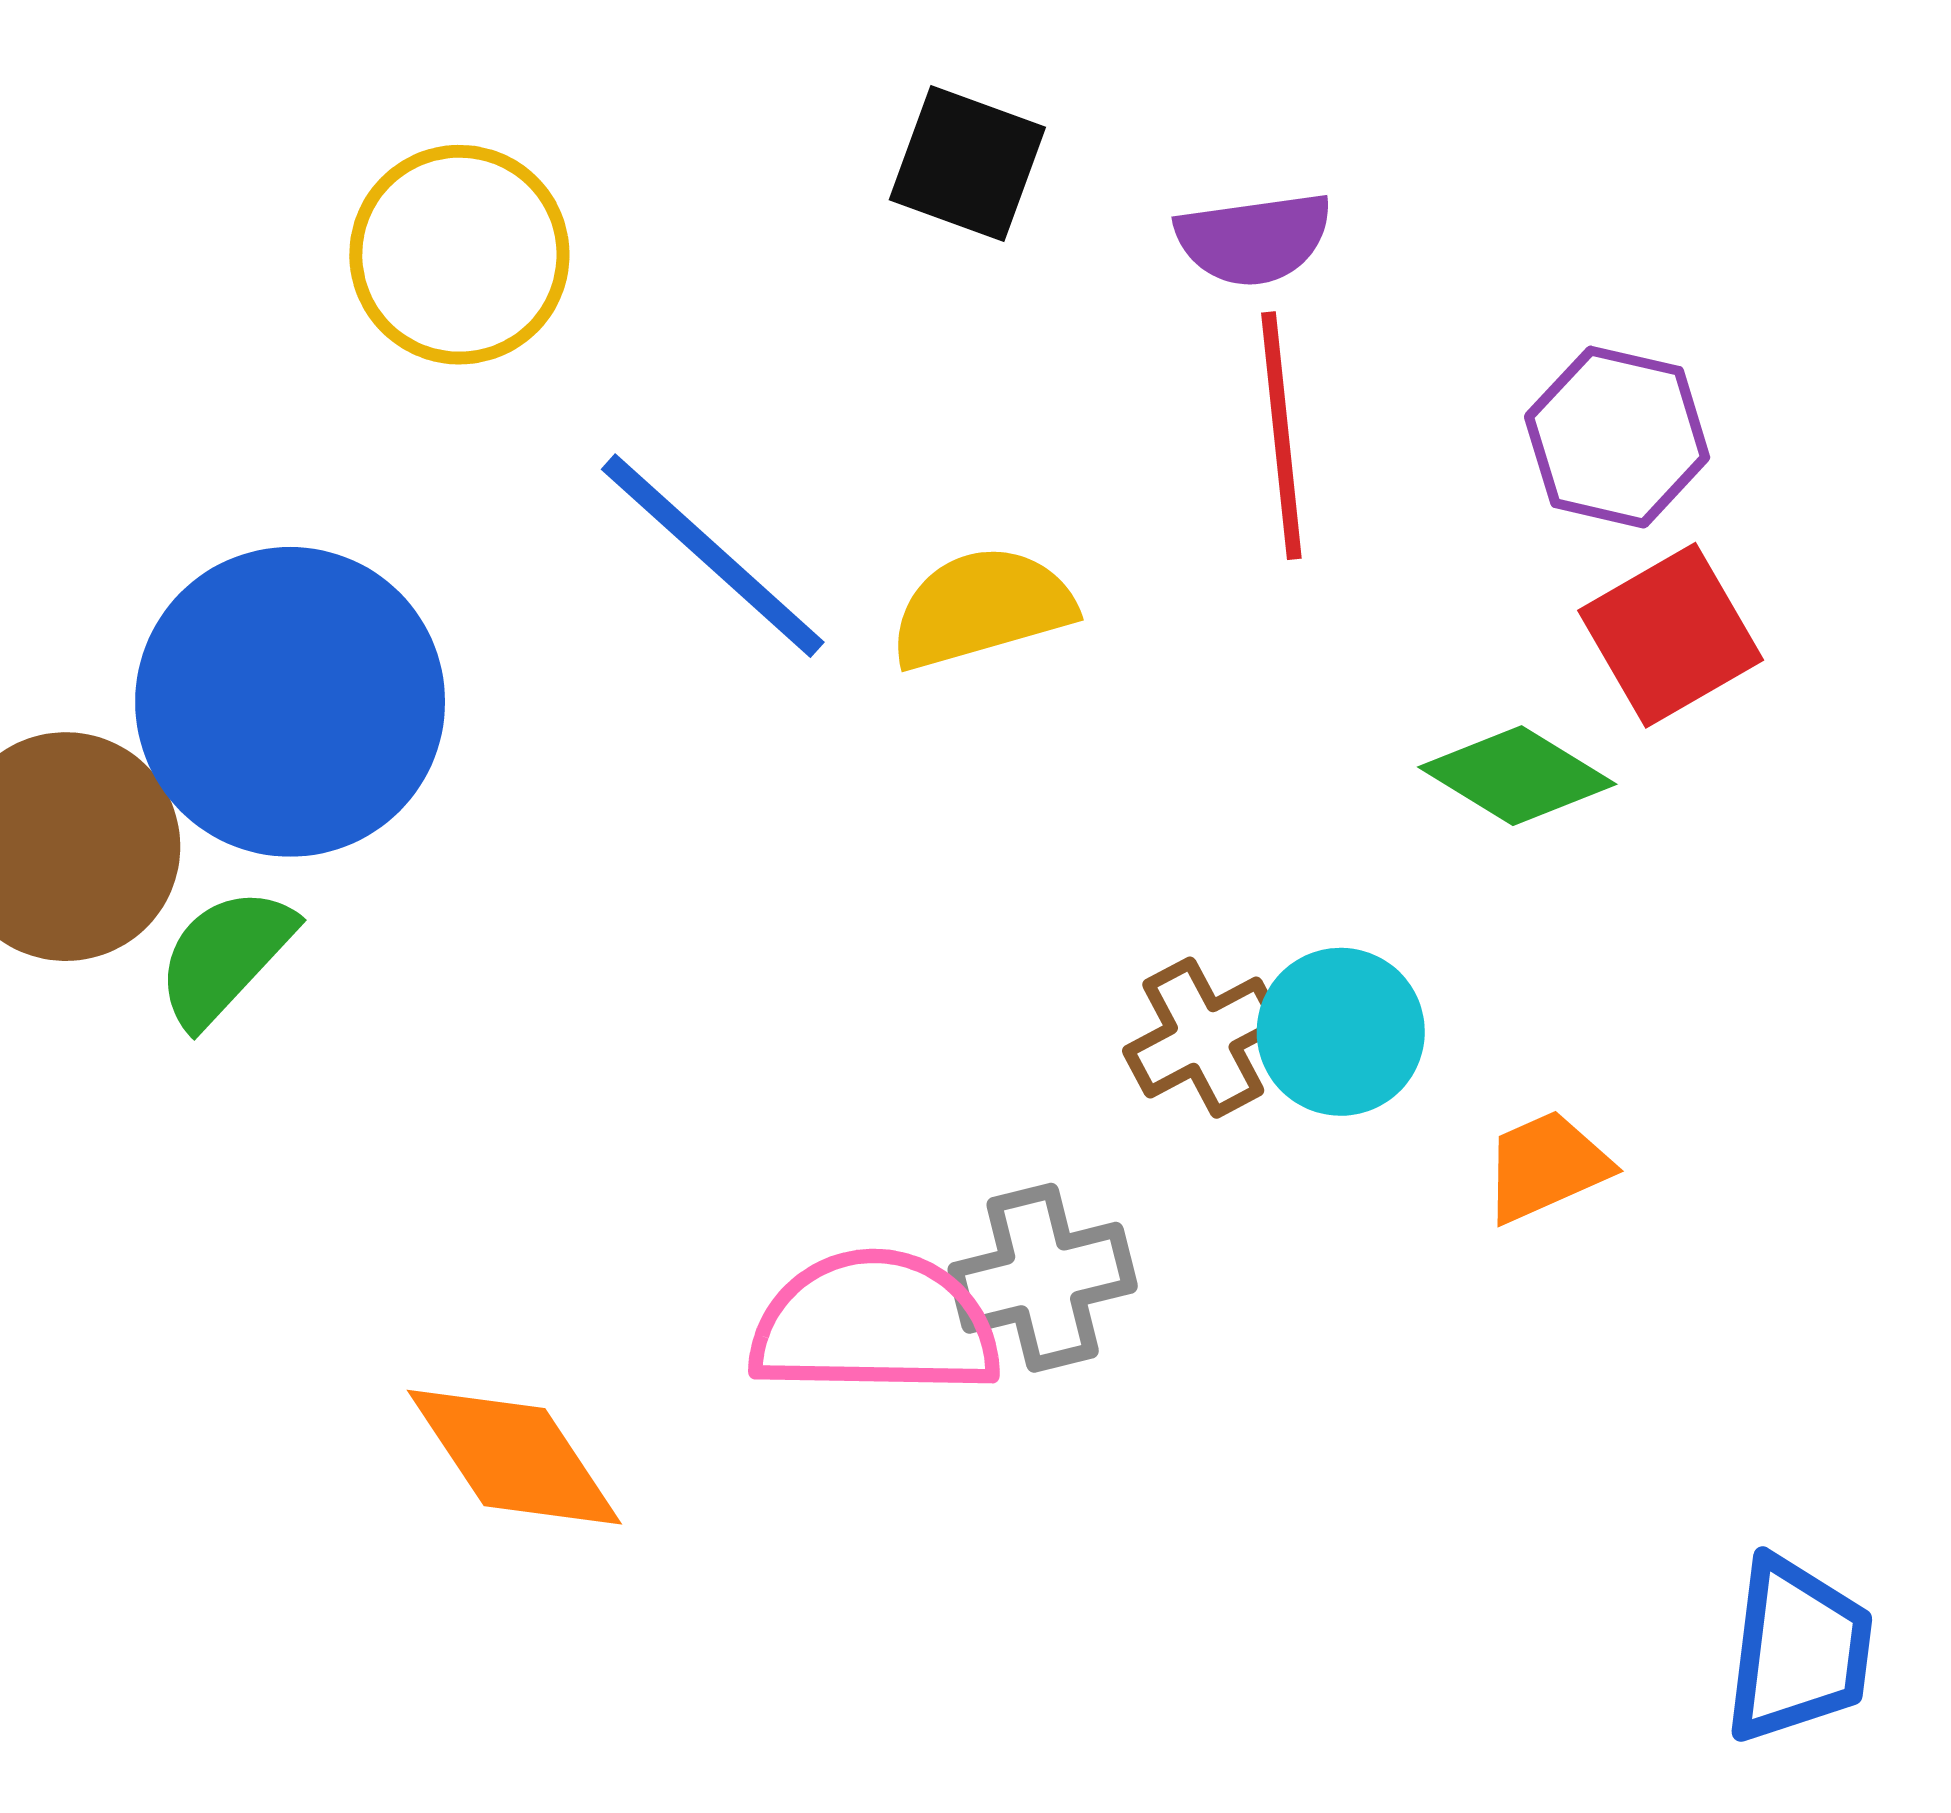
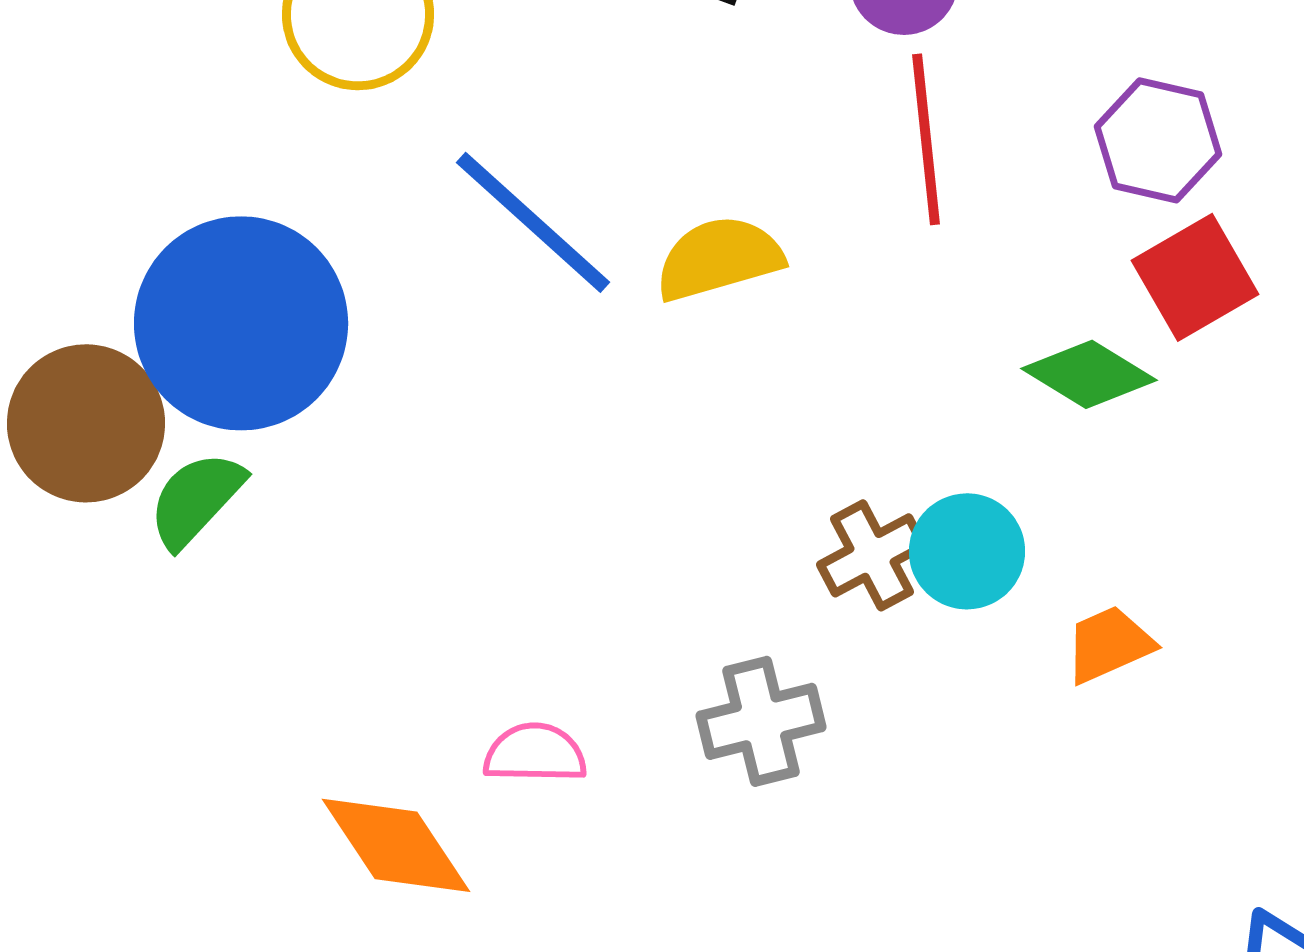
pink semicircle: (875, 1324) -> (535, 753), moved, size x0.6

